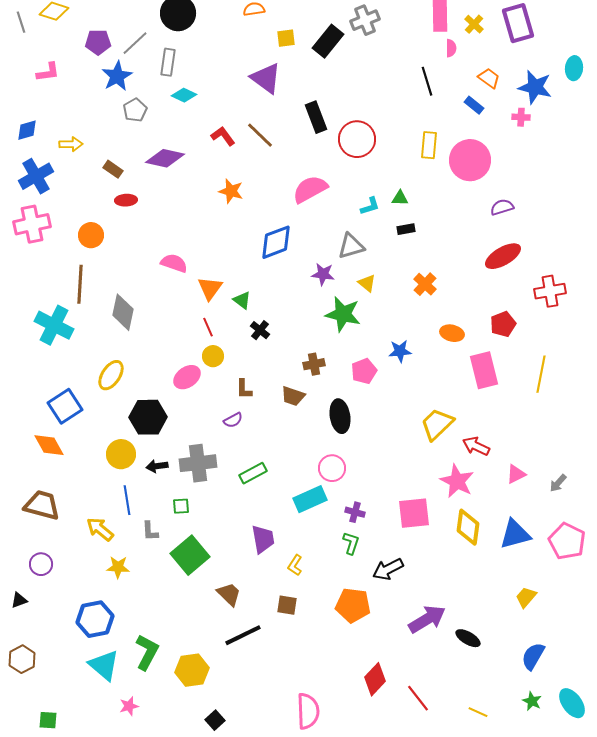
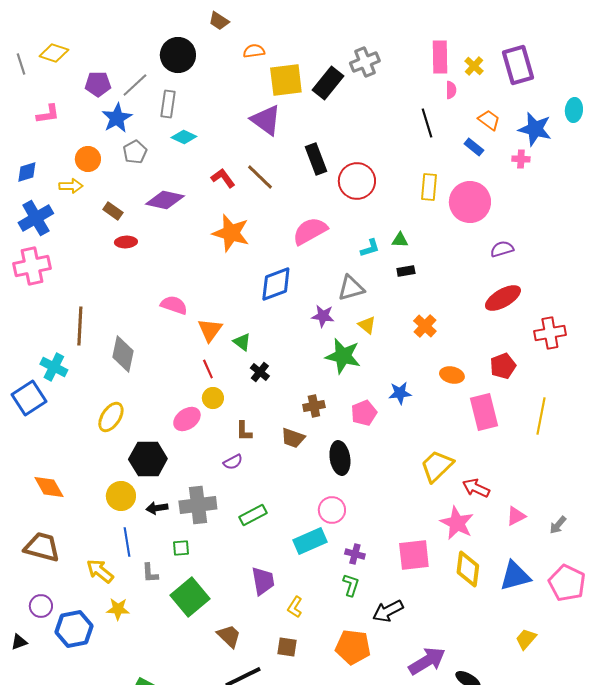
yellow square: (286, 38) -> (286, 80), size x1.8
orange star: (231, 191) -> (231, 233), size x1.5
orange circle: (91, 235) -> (88, 159), moved
cyan cross: (54, 325) -> (54, 367), size x0.7
blue square: (65, 406) -> (29, 398), moved
blue hexagon: (95, 619) -> (74, 629), moved

